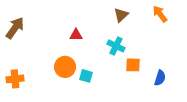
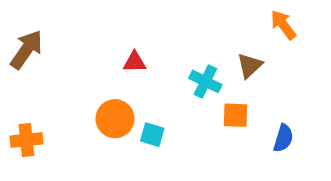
brown triangle: (121, 15) -> (250, 66), moved

